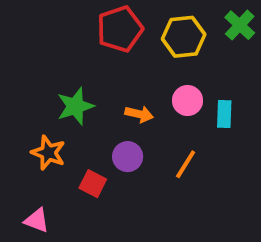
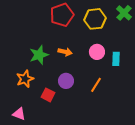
orange arrow: (139, 114) -> (65, 52), moved
orange star: (48, 153) -> (25, 79), turned 30

